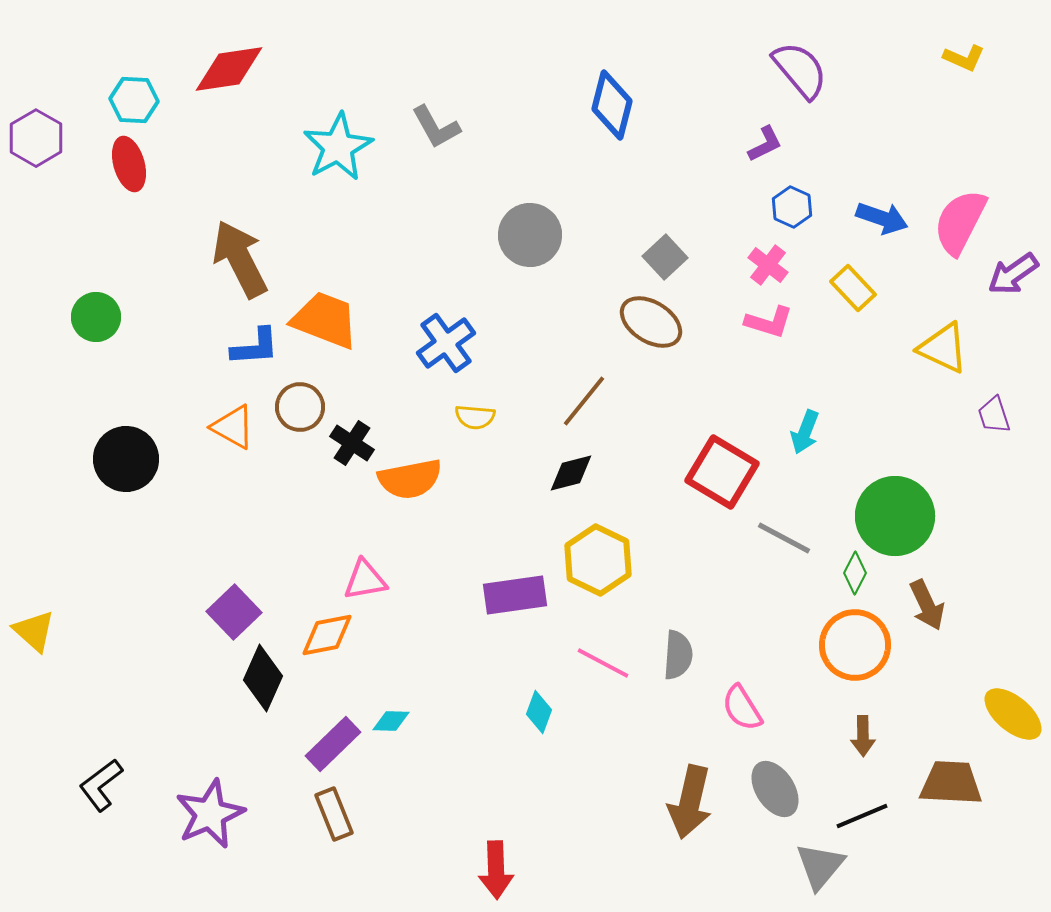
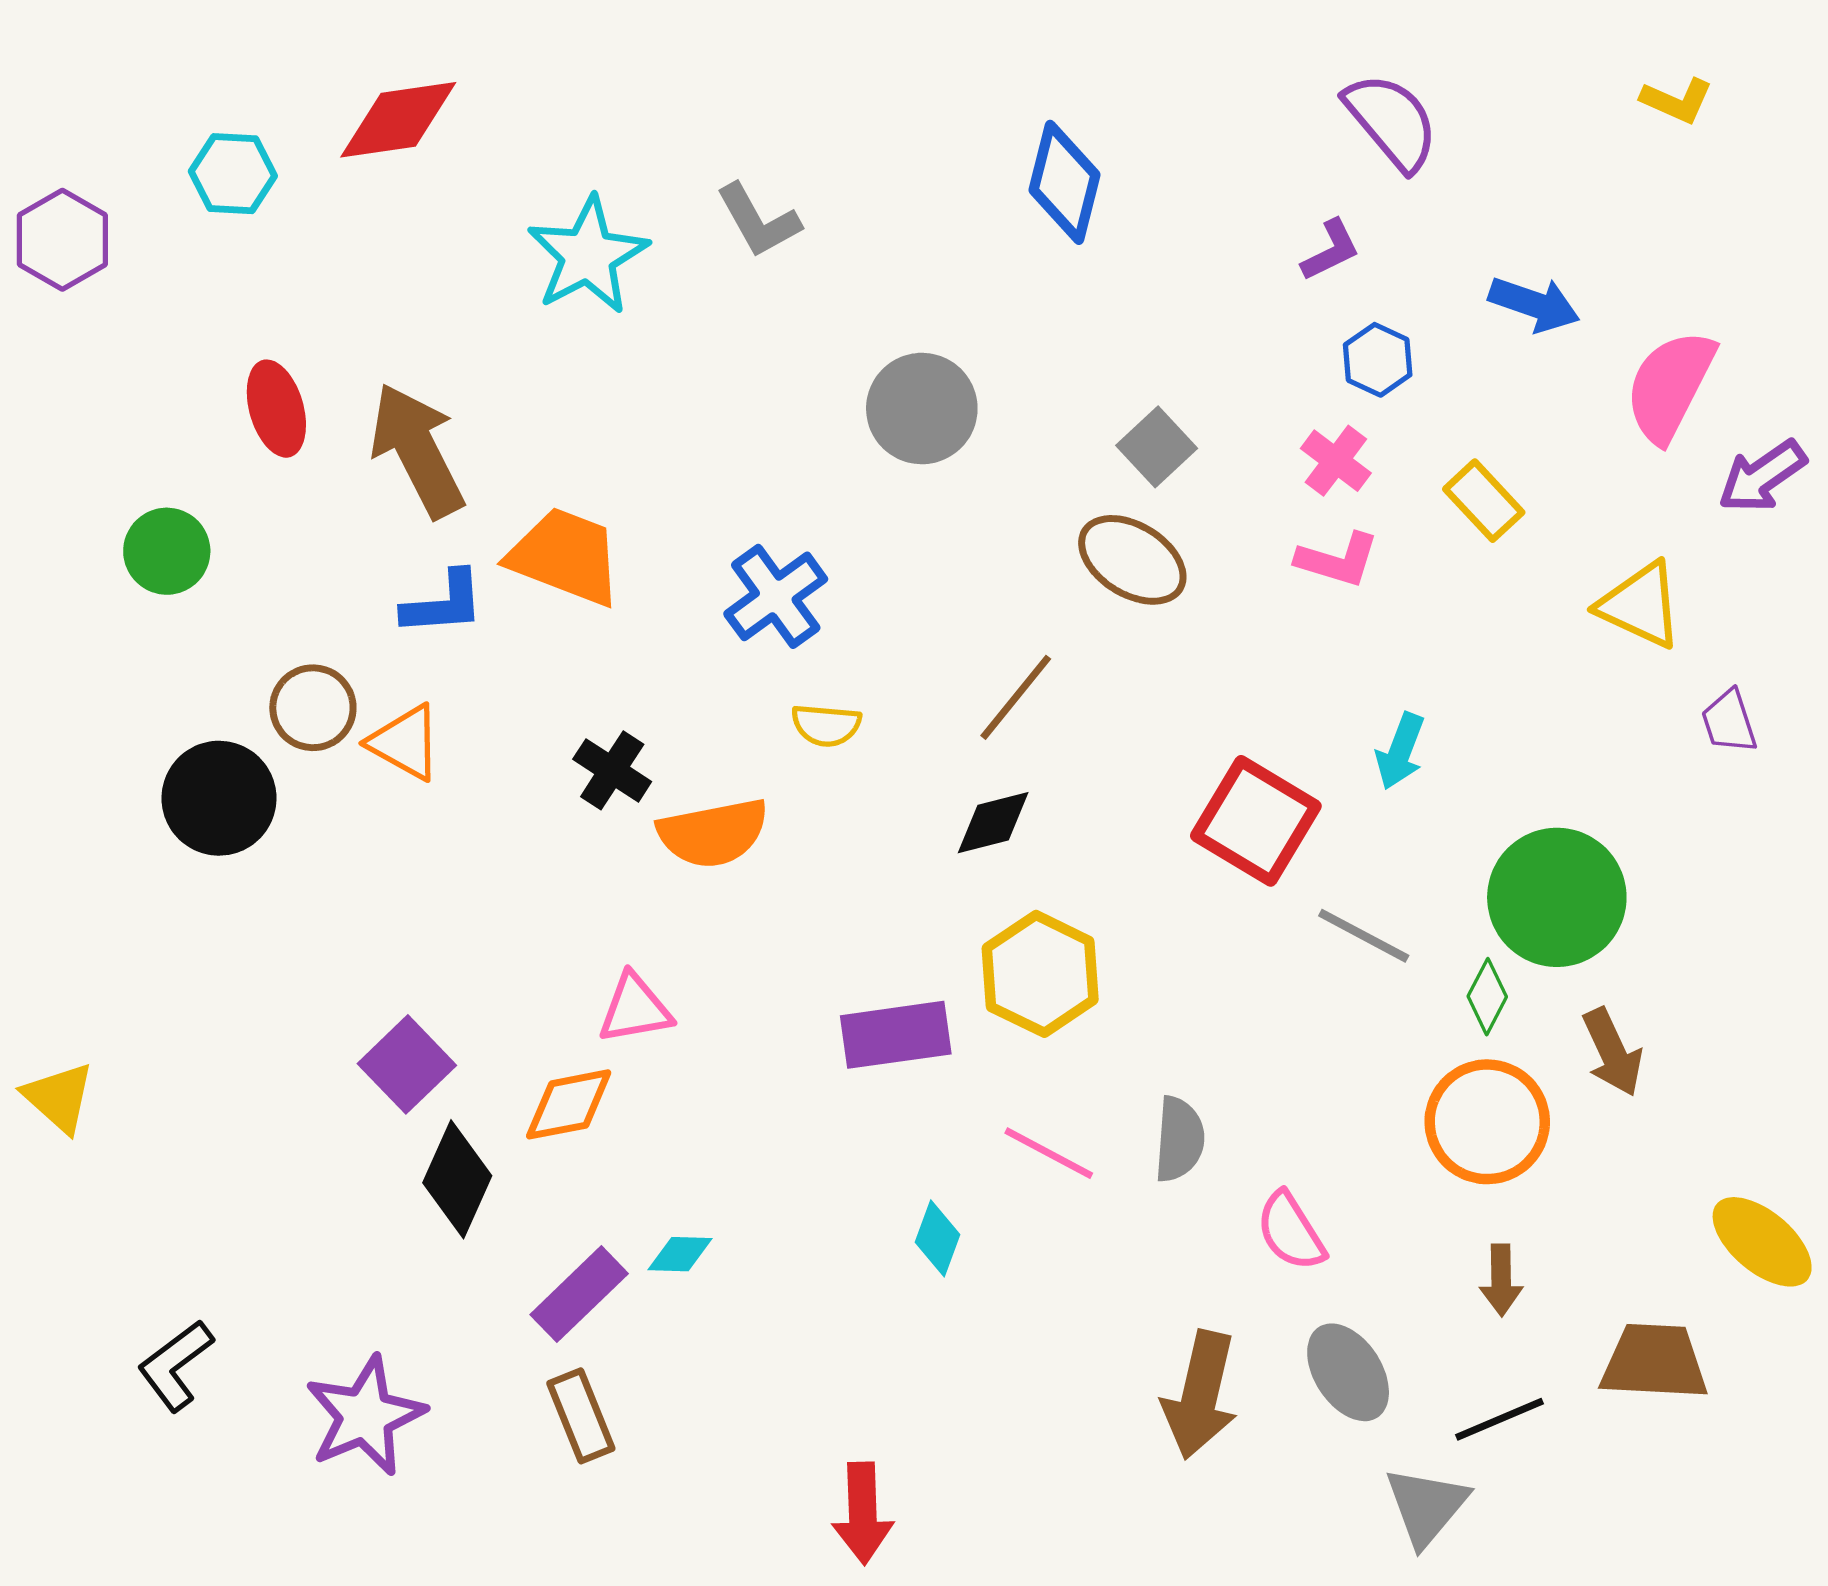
red ellipse: (129, 164) -> (276, 409), moved
blue arrow: (882, 218) -> (1534, 304), moved
brown circle: (300, 407) -> (313, 708), moved

